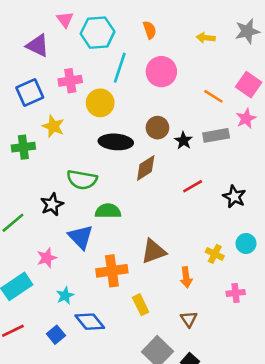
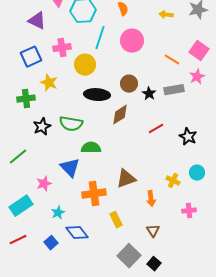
black star: (52, 204) -> (42, 127), moved

